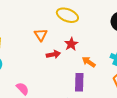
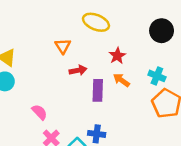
red star: (71, 44) -> (117, 56), moved
purple rectangle: (79, 82) -> (98, 90), moved

